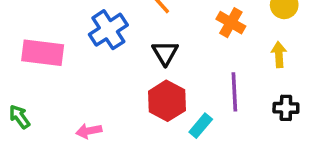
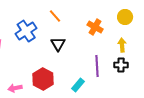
red hexagon: (167, 101) -> (43, 79), moved
black cross: (286, 108) -> (121, 65), moved

